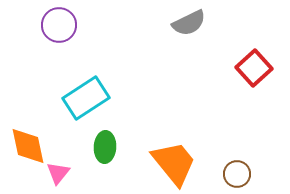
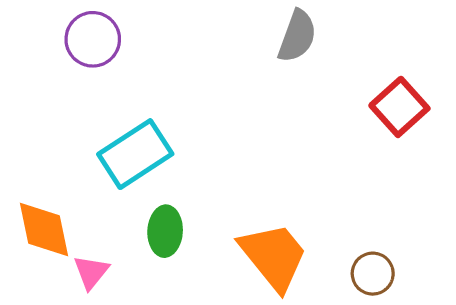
gray semicircle: (189, 23) -> (297, 36), turned -44

